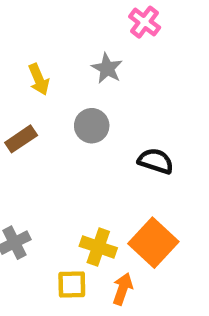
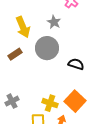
yellow arrow: (39, 79) -> (23, 27), size x1.5
gray circle: (92, 126) -> (47, 48), size x1.5

